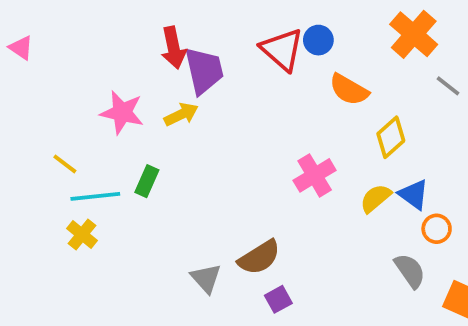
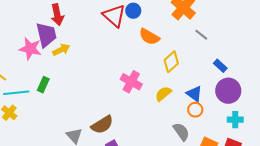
purple trapezoid: (204, 71) -> (46, 35), moved
pink cross: (315, 175) -> (131, 82), turned -30
blue triangle: (414, 194) -> (194, 94), moved

